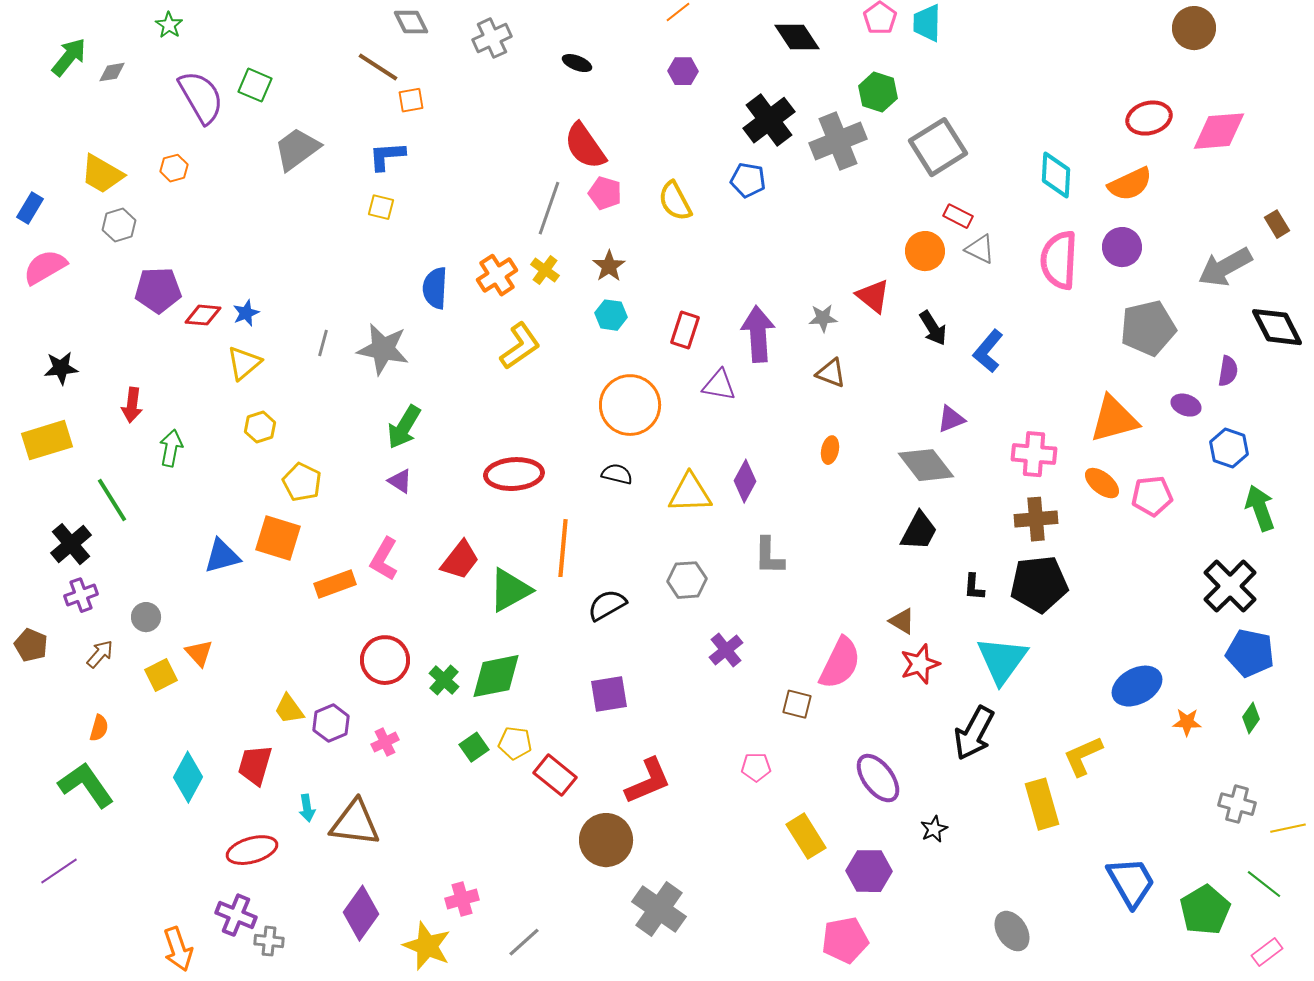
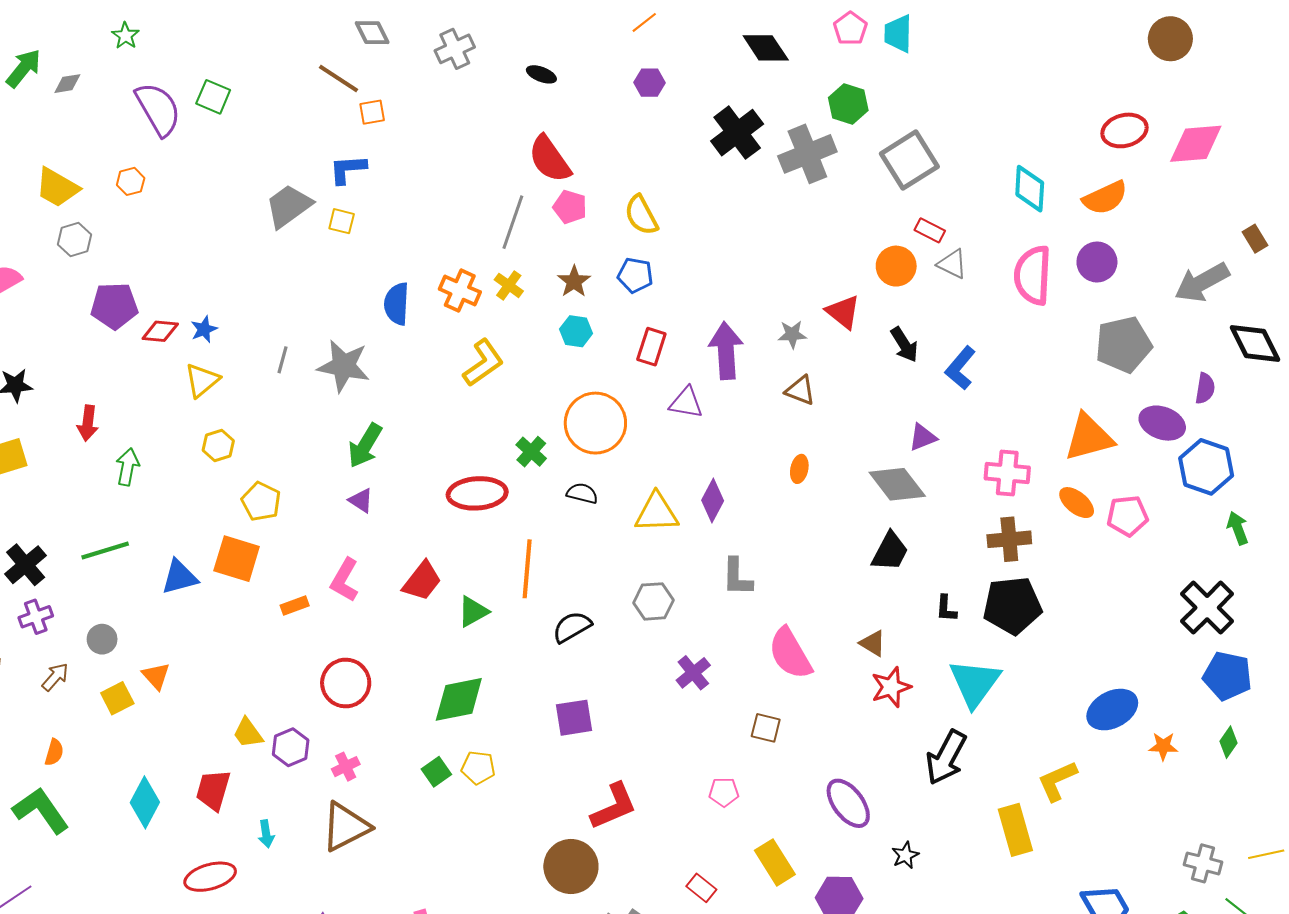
gray trapezoid: (297, 149) -> (289, 206), moved
blue pentagon: (748, 180) -> (635, 275), moved
orange cross: (497, 275) -> (460, 291), turned -33
purple ellipse: (1186, 405) -> (1162, 423), size x1.5
blue hexagon: (1229, 448) -> (1206, 467), size x1.4
green line: (112, 500) -> (105, 550), moved, turned -75
green arrow: (1260, 508) -> (1238, 528), size x0.7
orange rectangle: (335, 584) -> (295, 606), size x0.7
green triangle: (510, 590) -> (473, 612), size x0.7
pink semicircle: (840, 663) -> (790, 653), moved, turned 124
green cross: (444, 680) -> (531, 452), moved
red rectangle: (555, 775) -> (701, 888), moved, size x0.7
gray cross: (1237, 804) -> (1203, 863), moved
brown triangle: (355, 823) -> (346, 827), moved, turned -34

